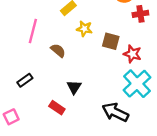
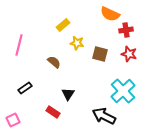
pink line: (33, 31) -> (19, 45), moved
red star: (132, 54) -> (129, 54), moved

